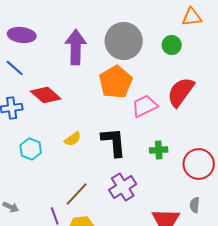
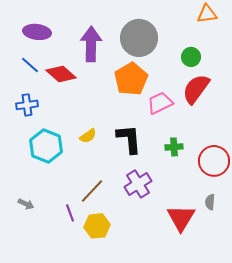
green circle: (172, 45) -> (191, 57), moved
red diamond: (46, 95) -> (61, 74), moved
cyan hexagon: (31, 149) -> (46, 146), size x1.5

